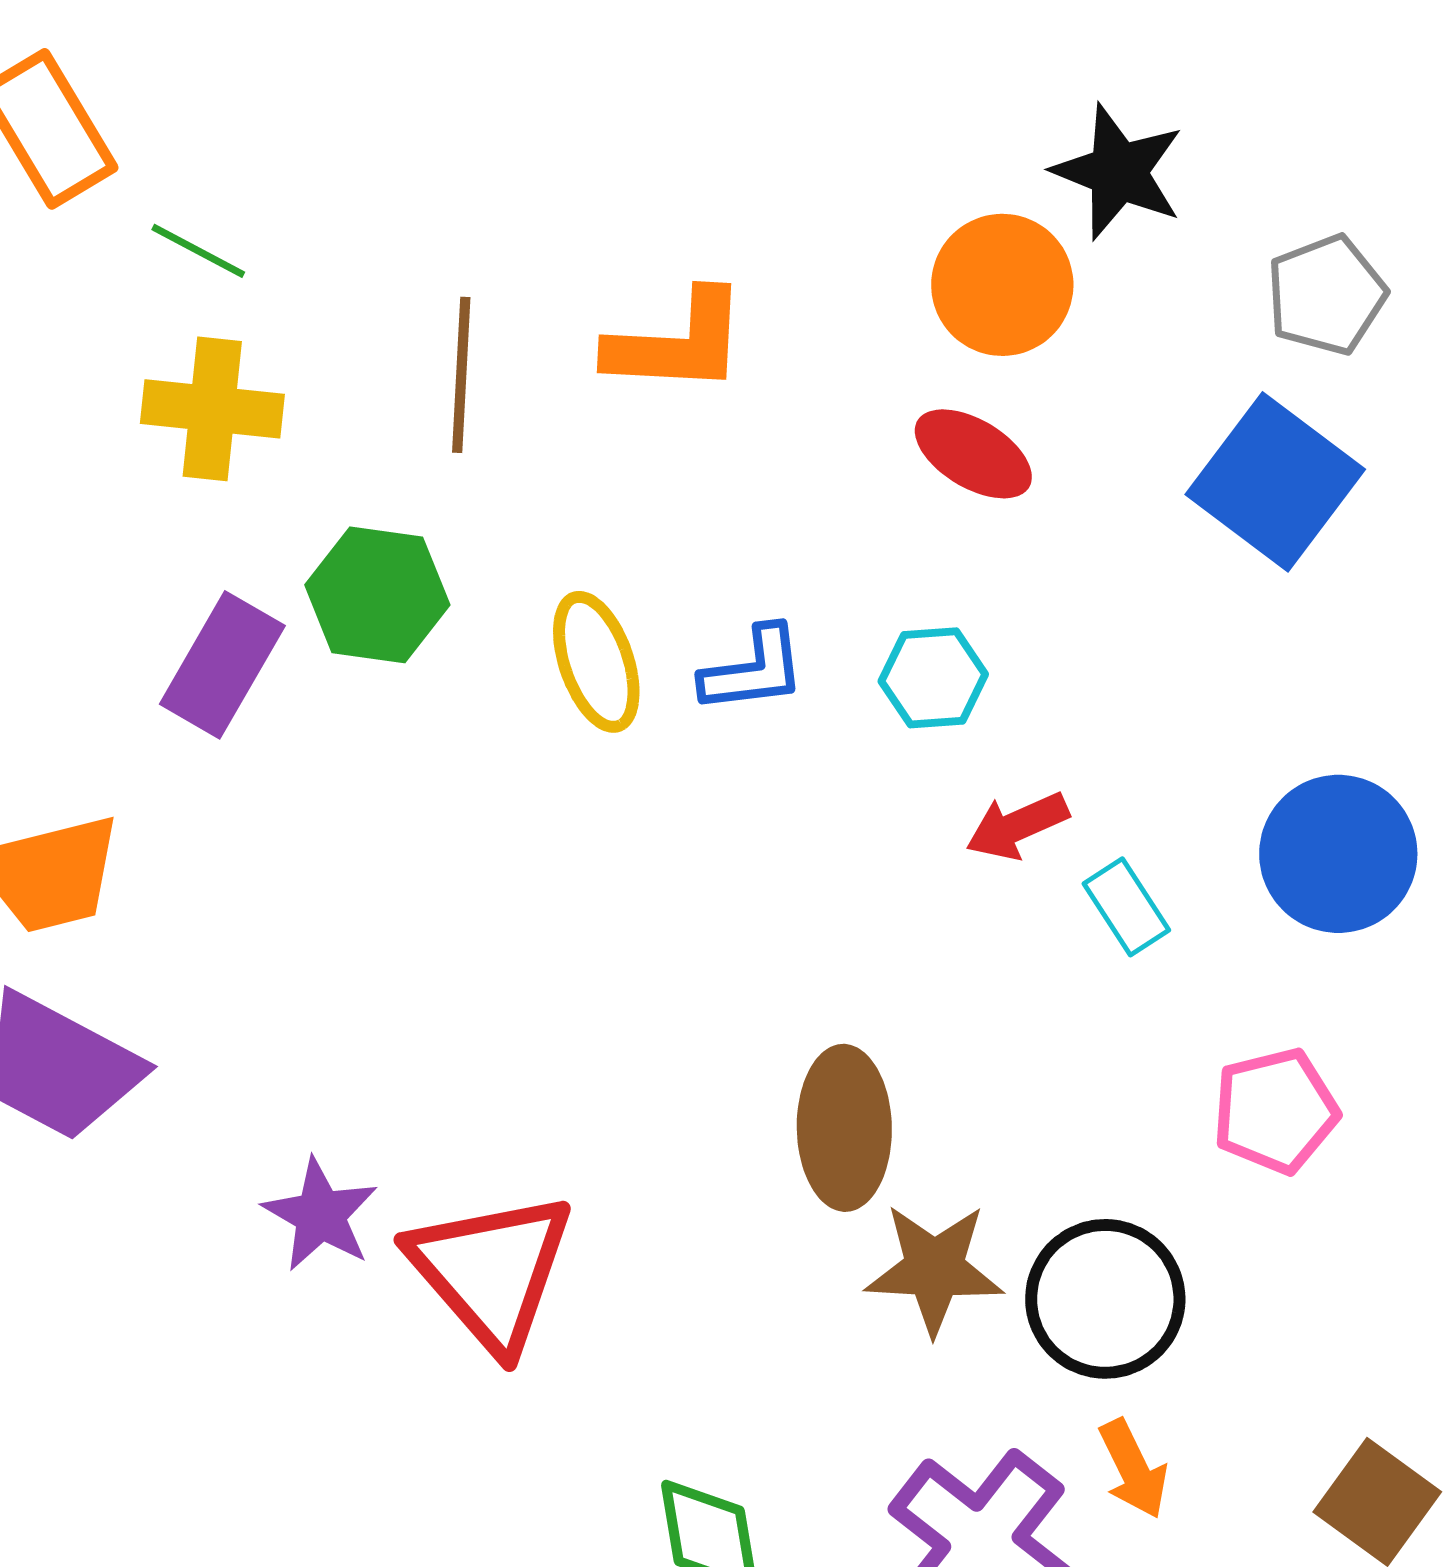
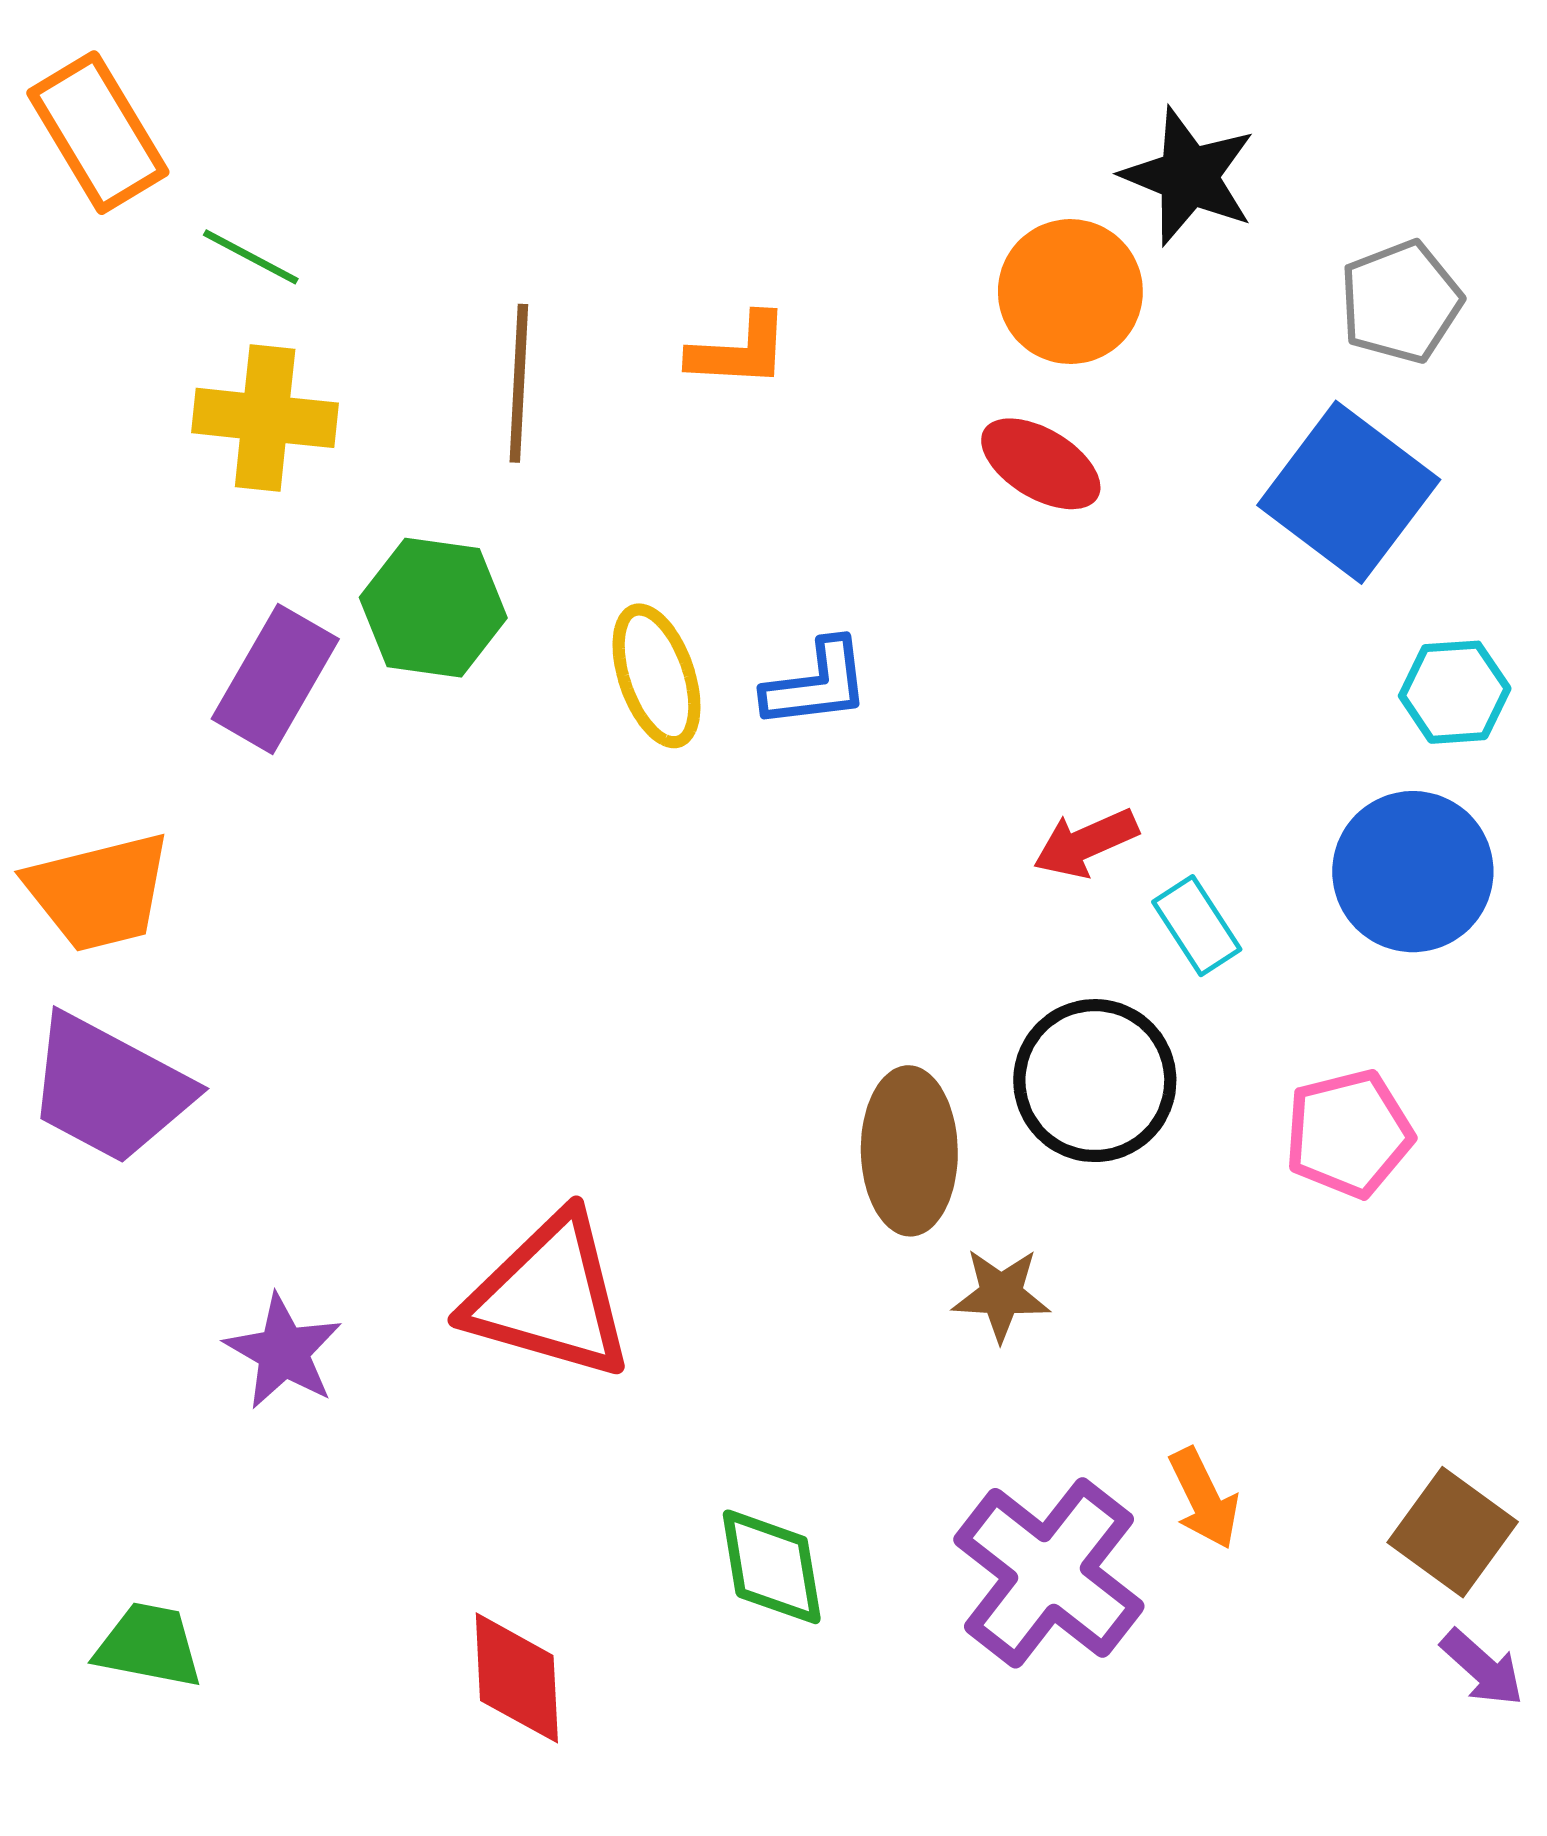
orange L-shape: (677, 343) -> (739, 351), size x0.7
cyan hexagon: (933, 678) -> (1455, 692), moved
purple star: (320, 1215) -> (283, 1352), moved
brown star: (934, 1269) -> (1001, 1295), size x0.7
red triangle: (491, 1271) -> (549, 1297), turned -33
black circle: (1105, 1299) -> (1095, 1081), moved

